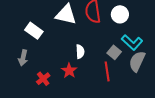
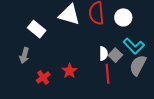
white semicircle: (80, 52) -> (103, 54), moved

